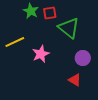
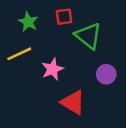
green star: (31, 11) -> (28, 22), moved
red triangle: (75, 80) -> (73, 102), moved, size x1.5

